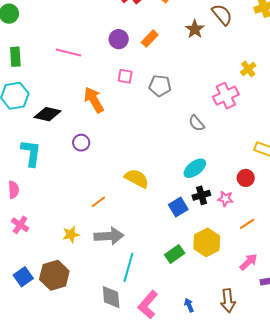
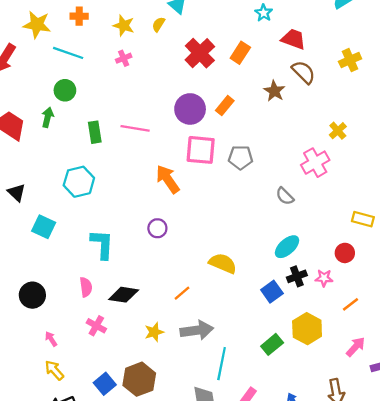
purple circle: (119, 39) -> (190, 109), size x1.4
green rectangle: (15, 57) -> (95, 132), moved
pink square: (125, 76) -> (201, 150), size x1.8
black diamond: (48, 114) -> (124, 295), moved

